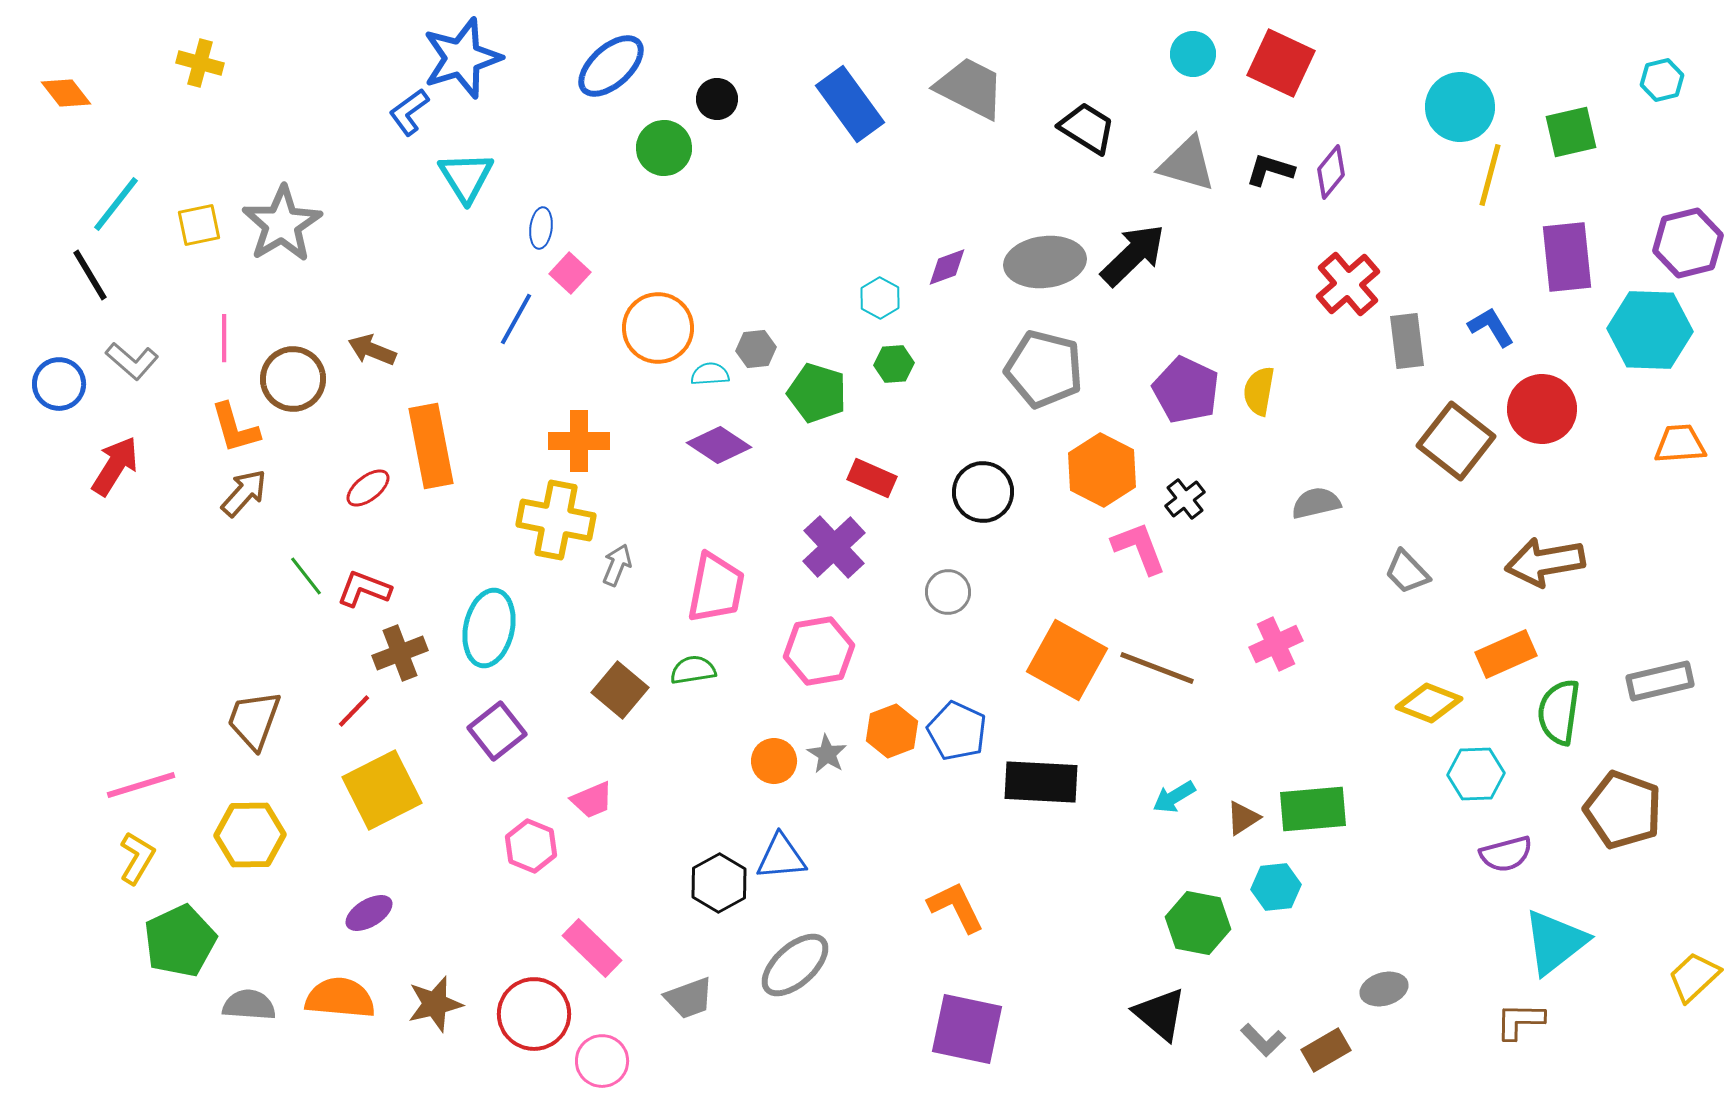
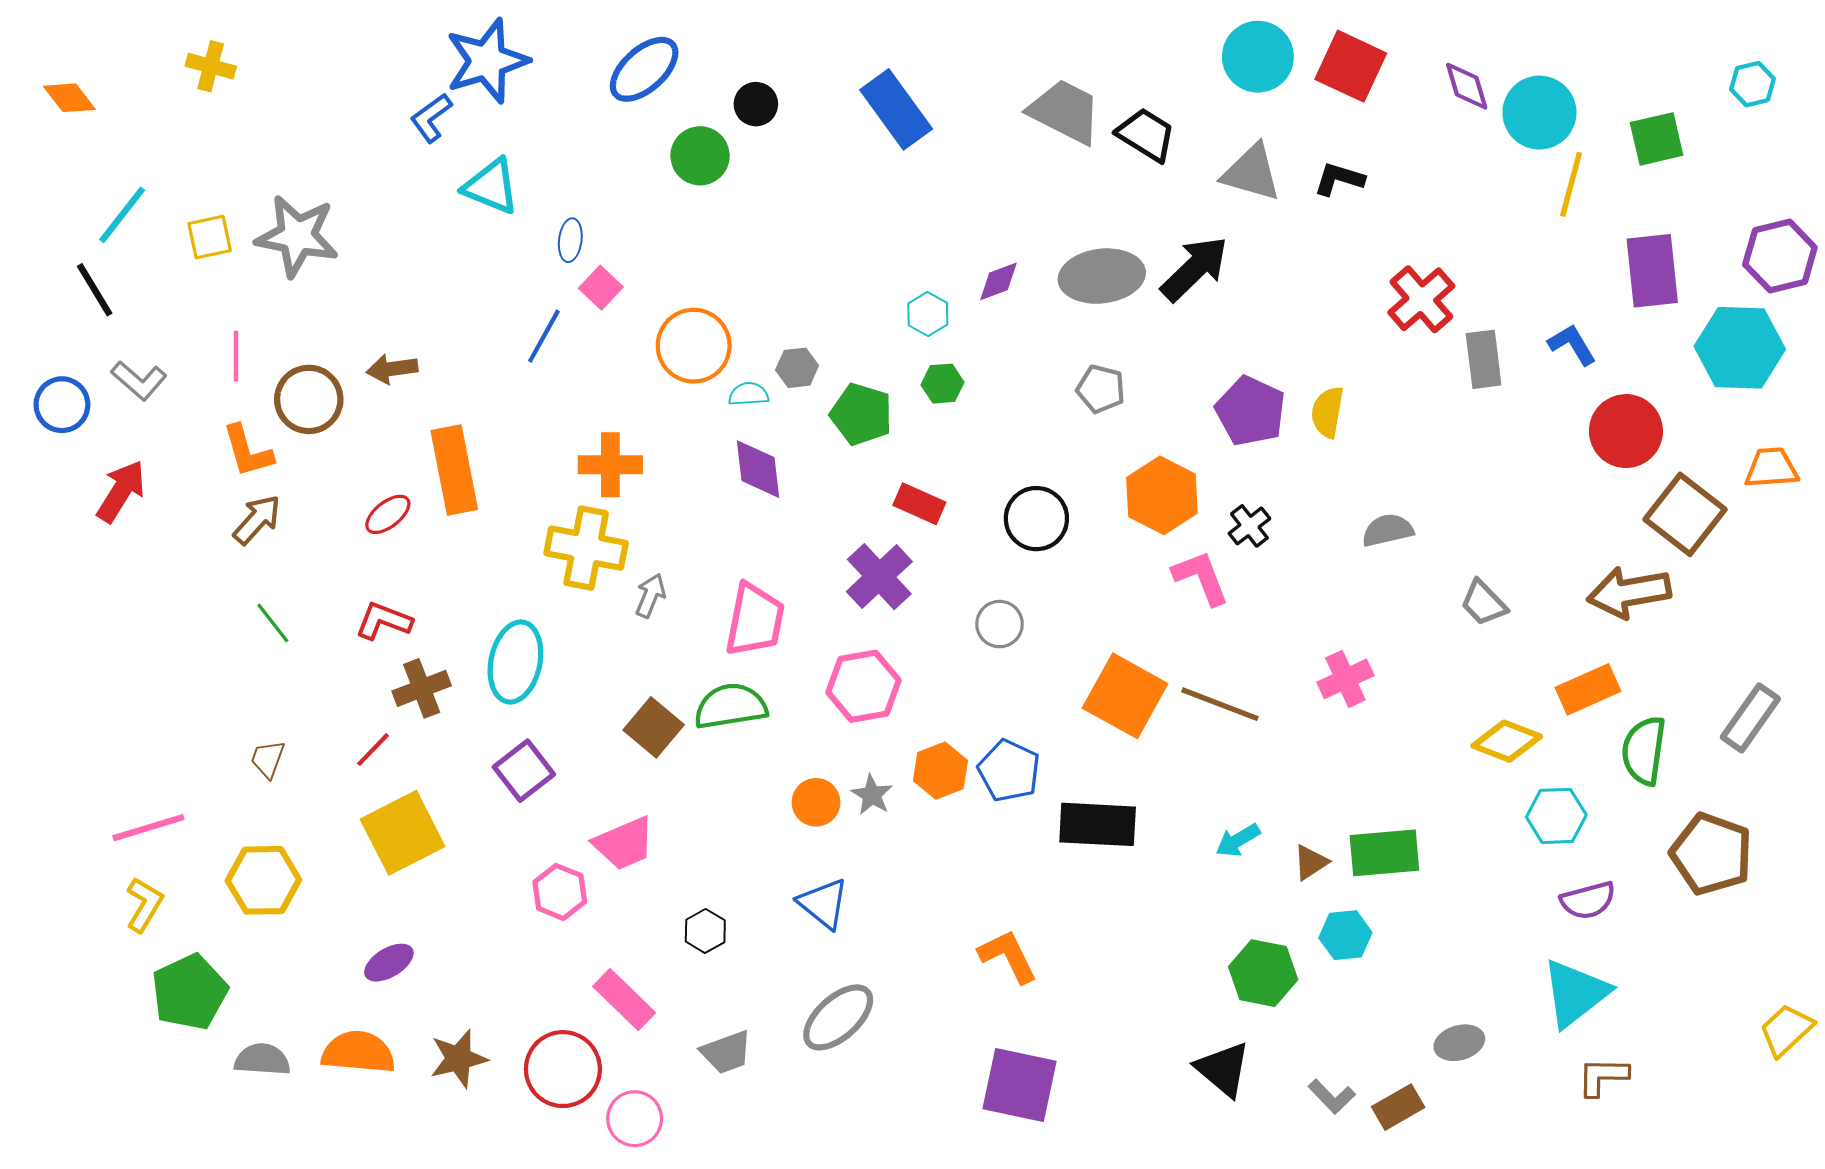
cyan circle: (1193, 54) -> (1258, 57), size x1.5
gray trapezoid: (970, 88) -> (1065, 112), moved
purple diamond: (1331, 172) -> (1467, 86), moved, turned -56
cyan triangle: (466, 177) -> (491, 186), turned -36
gray star: (282, 224) -> (297, 236), turned -30
brown arrow: (372, 350) -> (392, 369), turned -30
gray pentagon: (1044, 369) -> (1101, 389), size x0.6
brown square: (1456, 441) -> (1685, 514), moved
purple diamond: (719, 445) -> (758, 469), turned 50
green line: (306, 576) -> (273, 623), moved
green semicircle: (693, 670) -> (731, 706), size x1.5
gray rectangle: (1660, 681) -> (1750, 718), turned -42
brown trapezoid: (254, 720) -> (268, 759), size x0.6
pink trapezoid: (592, 800) -> (624, 843), size x1.4
blue triangle: (781, 857) -> (823, 904), turned 44
black hexagon: (719, 883) -> (705, 931), moved, size x0.7
cyan triangle: (1555, 942) -> (1575, 993), moved

